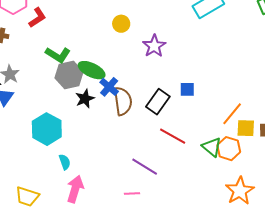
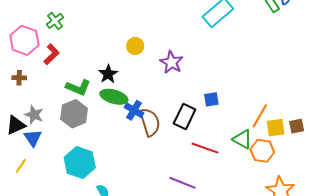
gray hexagon: (69, 75) -> (74, 114), moved
black star: (85, 99) -> (108, 74), moved
green triangle: (212, 147) -> (242, 139), moved

